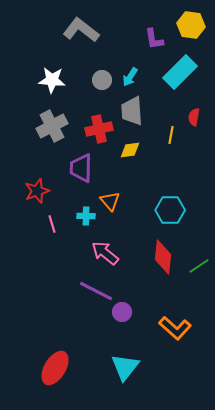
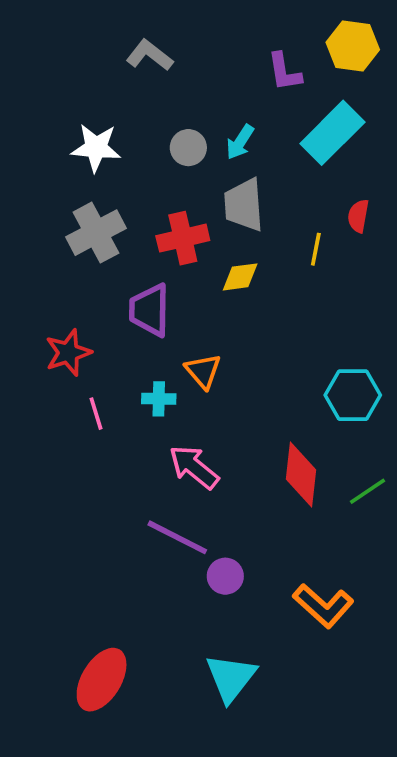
gray L-shape: (81, 30) -> (150, 55), size x0.7
cyan hexagon: (170, 210) -> (353, 395), moved

